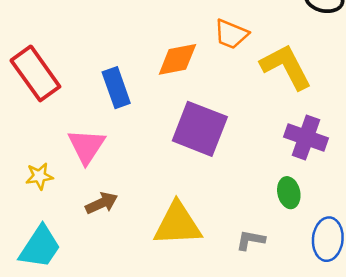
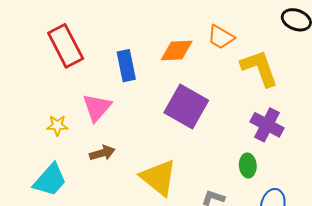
yellow triangle: (178, 224) -> (159, 178), turned 33

